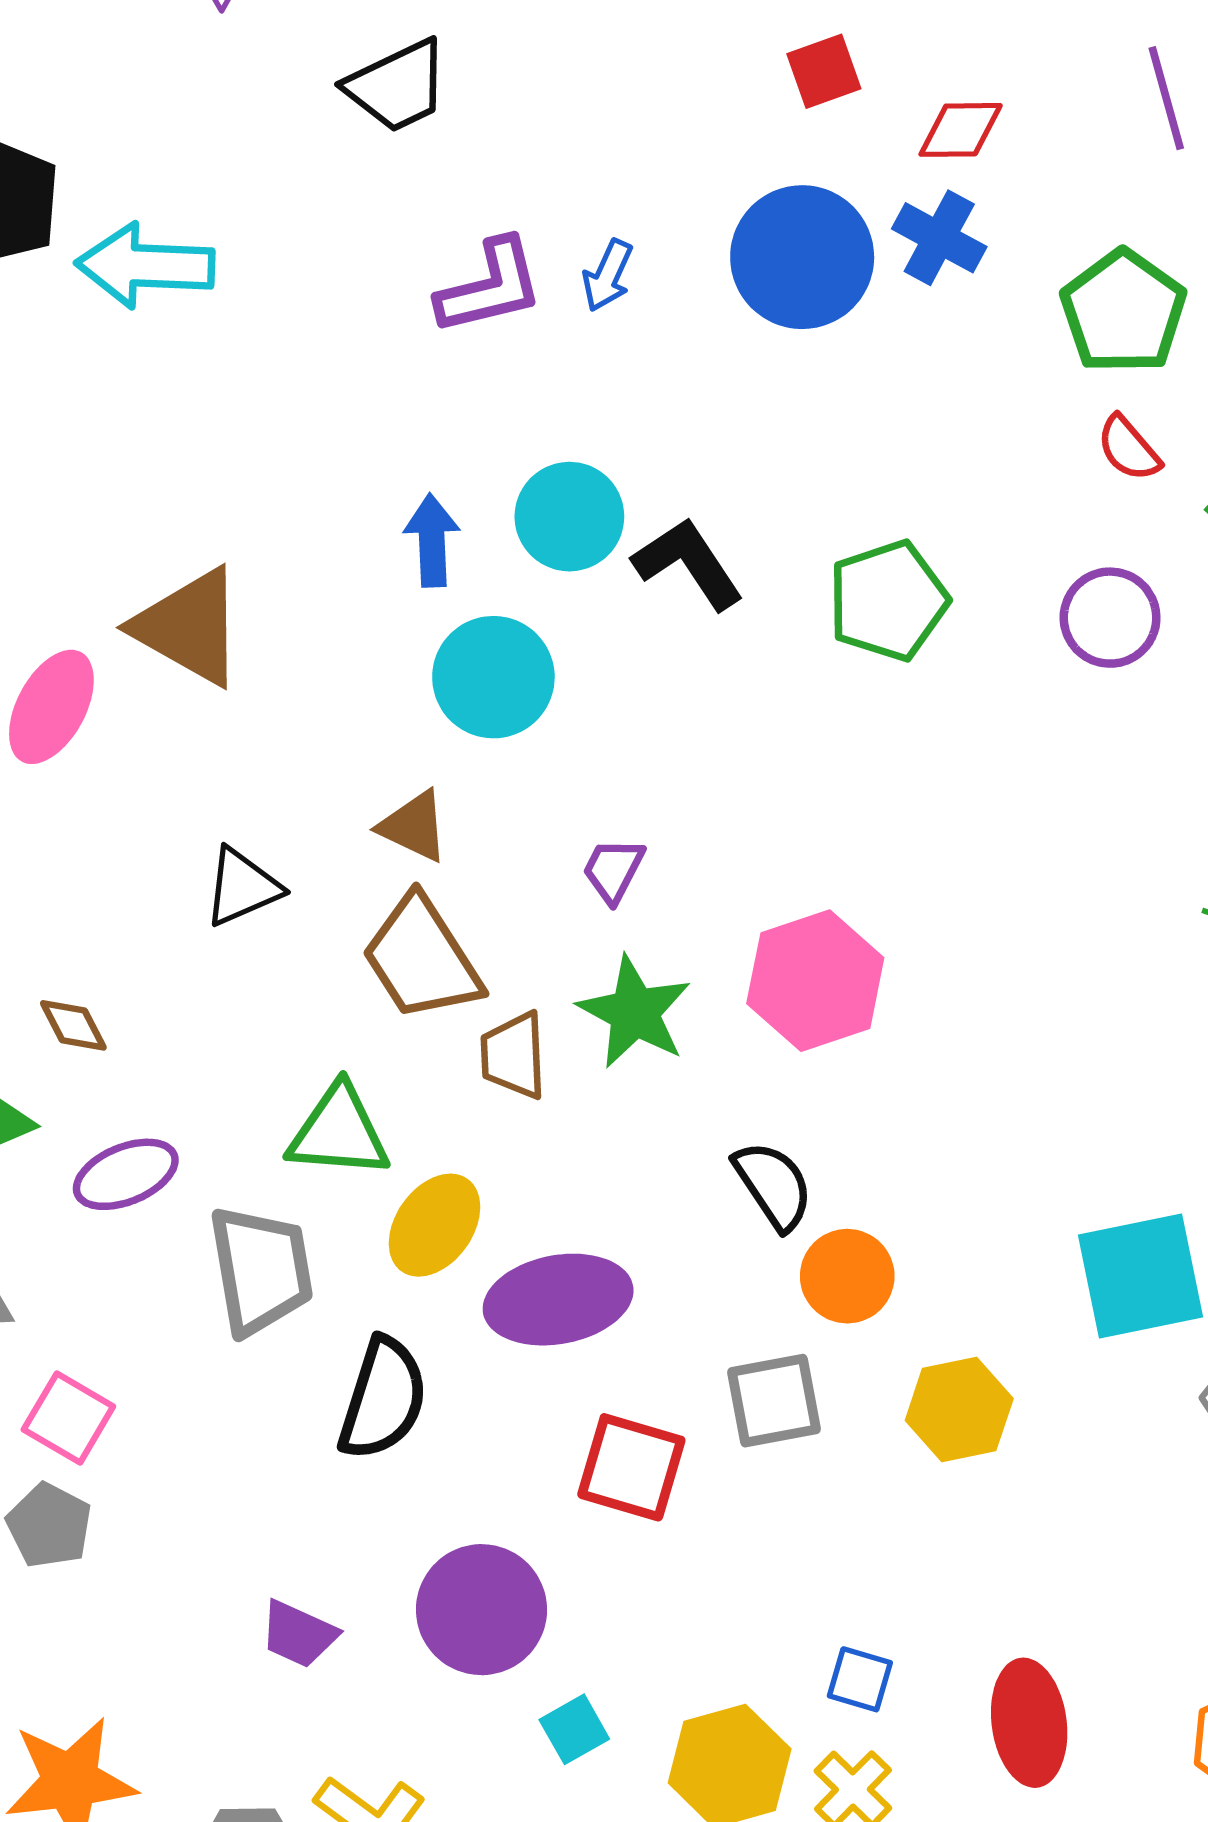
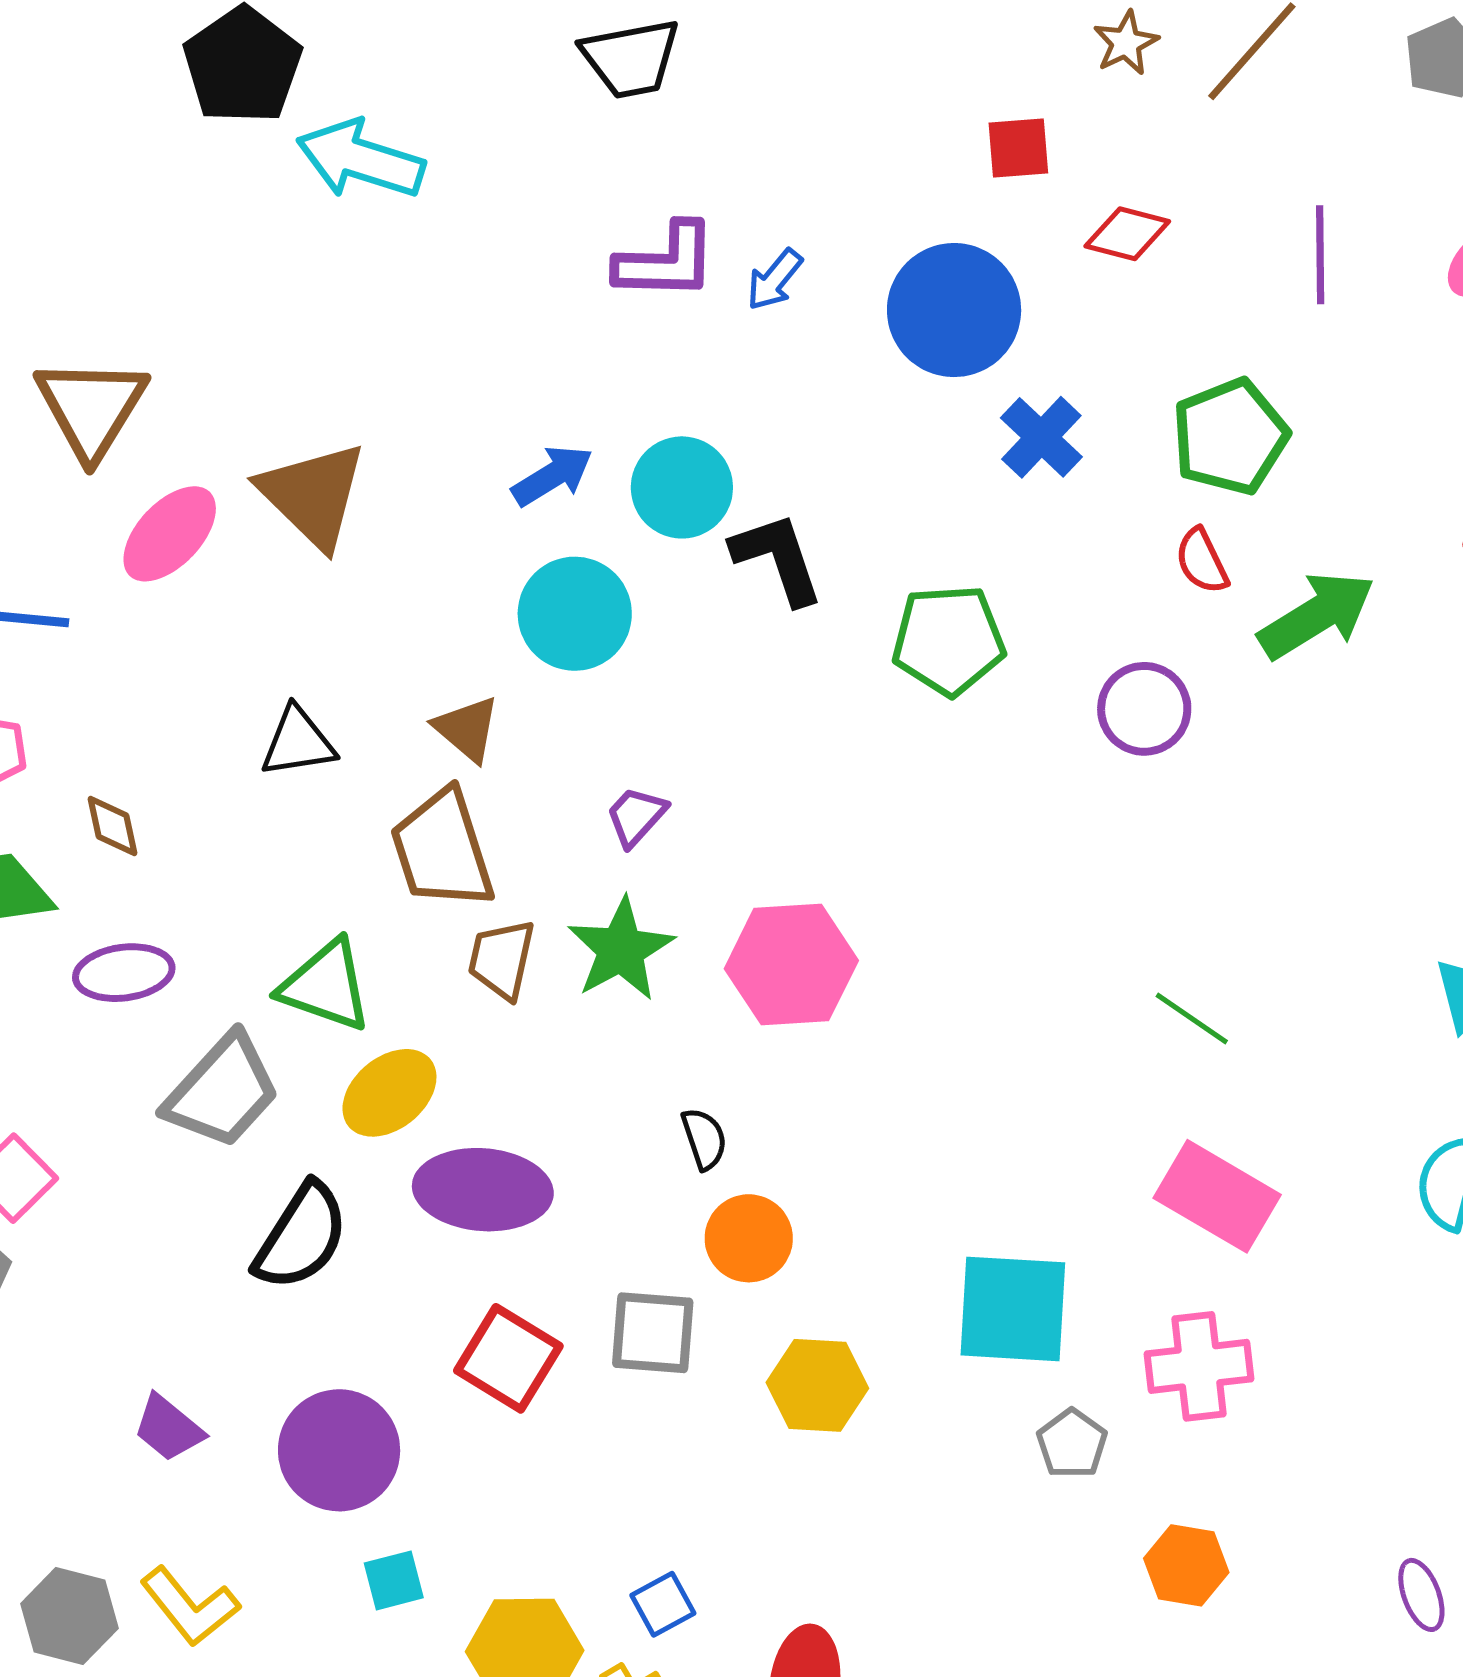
blue cross: (939, 238) -> (1041, 437), moved
blue arrow: (432, 540) -> (552, 476), turned 46
black semicircle: (773, 1185) -> (704, 1139), size x0.7
gray trapezoid: (261, 1270) -> (222, 1091), turned 37
blue square: (860, 1679) -> (663, 1604), turned 30

